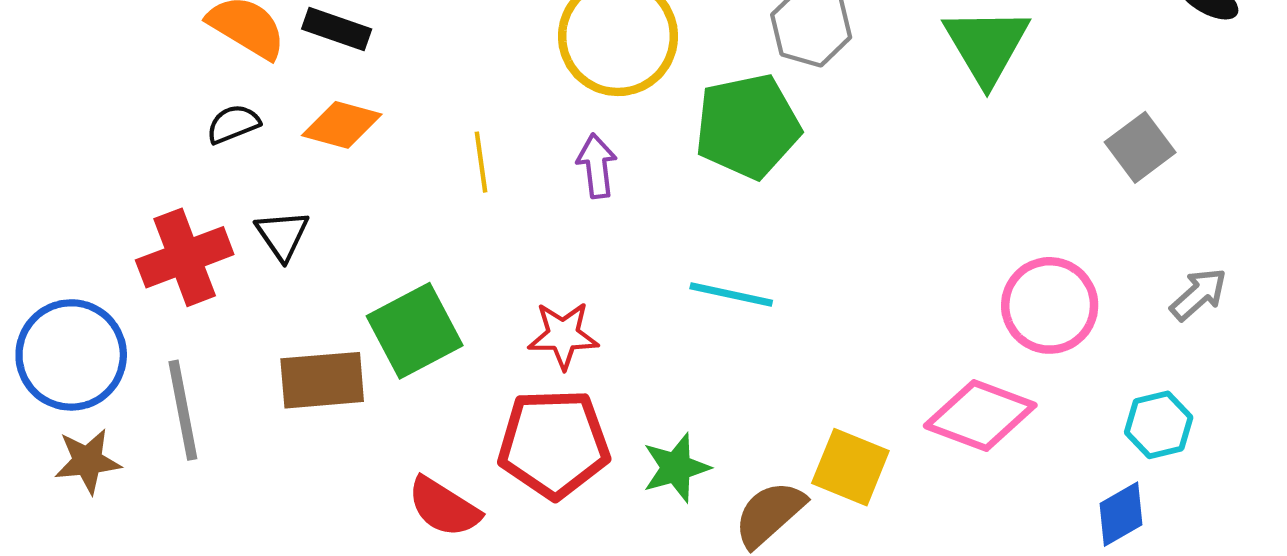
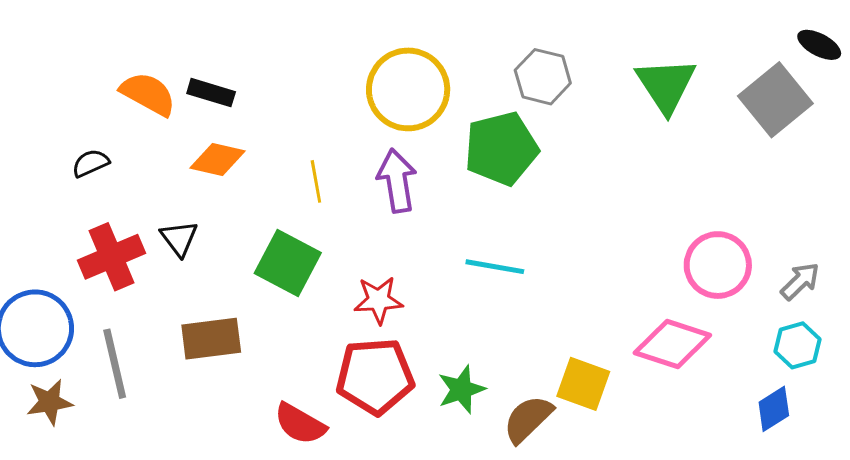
black semicircle: (233, 124) -> (91, 163), moved
gray square: (1140, 147) -> (775, 100), moved, size x1.5
purple arrow: (597, 166) -> (397, 181), size x1.4
gray arrow: (1198, 294) -> (800, 281), moved
green square: (415, 331) -> (288, 263), moved, turned -32

